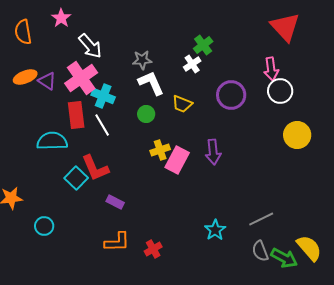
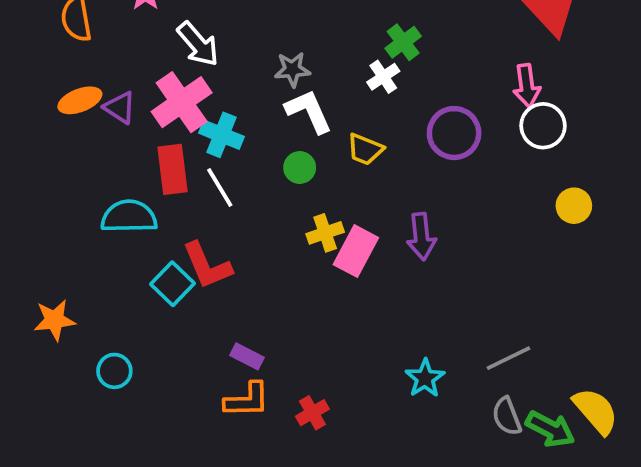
yellow circle: (297, 135) -> (574, 206), size x0.7
purple rectangle: (115, 202) -> (247, 356), moved

